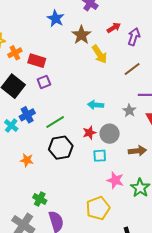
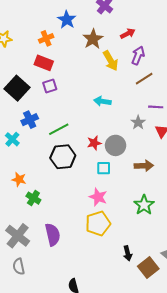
purple arrow: (134, 37) -> (138, 56), moved
orange cross: (15, 53) -> (46, 38), moved
cyan arrow: (96, 105) -> (102, 101), moved
cyan cross: (11, 126) -> (12, 139), moved
orange star: (27, 160) -> (19, 179), moved
pink star: (115, 180) -> (98, 197), moved
green cross: (40, 199) -> (33, 198), moved

